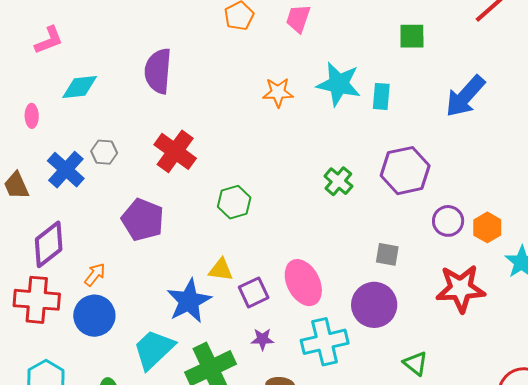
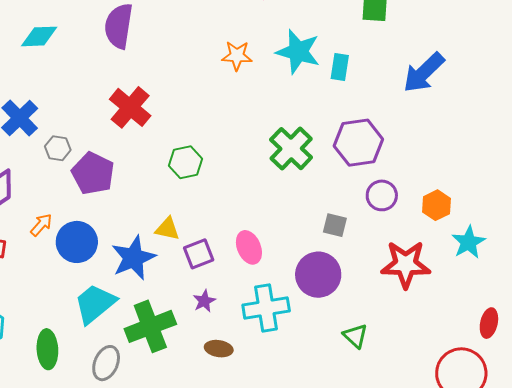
gray hexagon: (104, 152) -> (58, 148), moved
green cross: (338, 181) -> (291, 149), size x1.5
purple circle: (448, 221) -> (382, 195), moved
pink ellipse: (303, 283) -> (249, 247), size x0.7
blue circle: (94, 316) -> (77, 242), moved
purple star: (262, 339) -> (204, 301), turned -30

